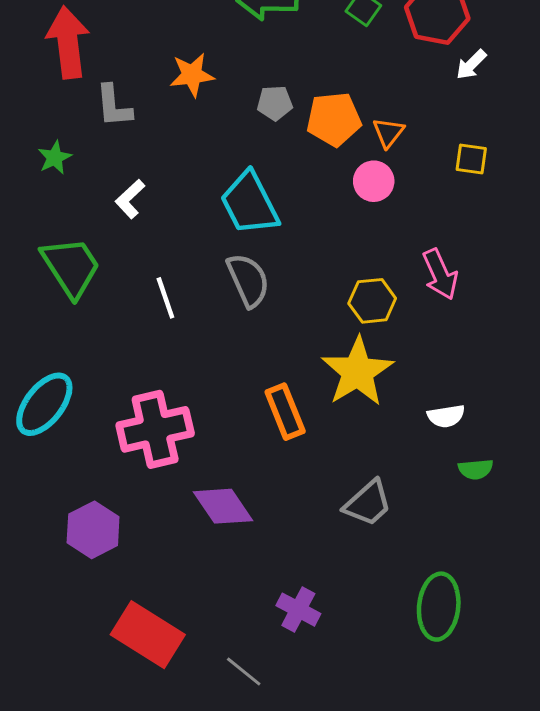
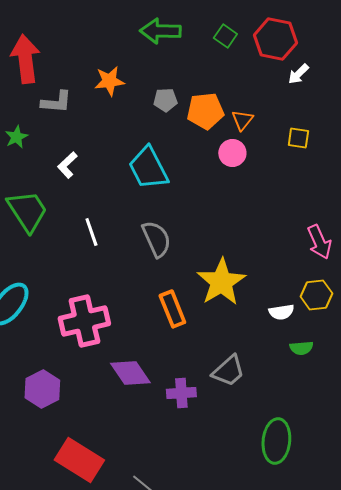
gray L-shape: (114, 106) -> (56, 102), turned -80
pink arrow: (440, 274) -> (319, 242), moved
gray semicircle: (248, 280) -> (156, 239), moved
yellow hexagon: (372, 301) -> (316, 295), moved
purple cross: (298, 610) -> (181, 393), moved, turned -32

